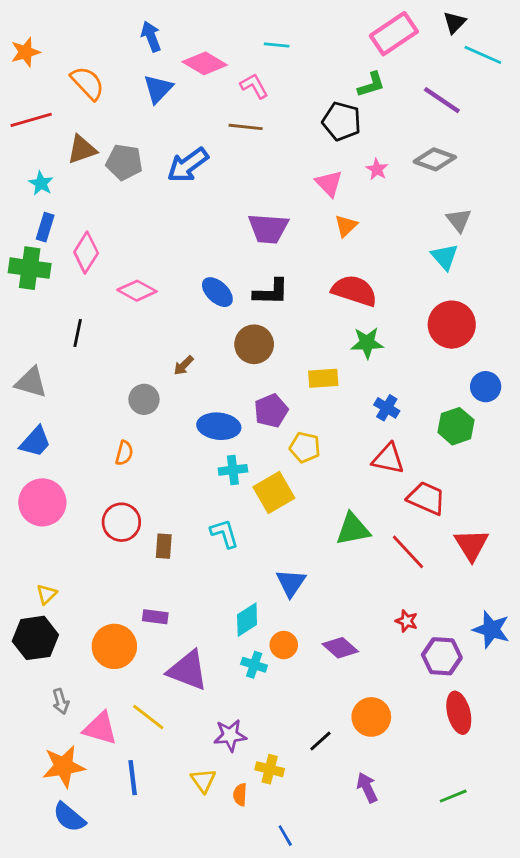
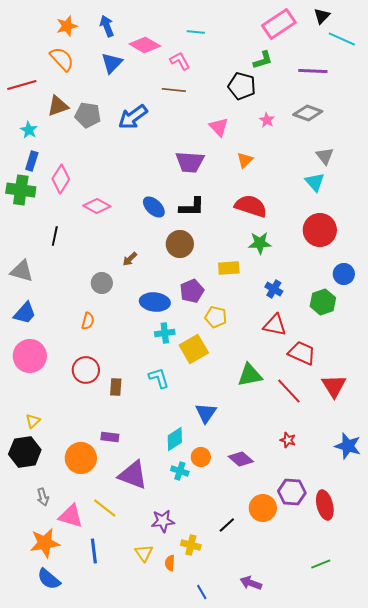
orange star: (25, 52) -> (67, 26), moved
purple line: (442, 100) -> (313, 71), turned -32
pink triangle: (329, 183) -> (219, 127), moved
purple hexagon: (442, 656) -> (292, 492), moved
purple arrow: (367, 788) -> (251, 583), moved, turned -45

